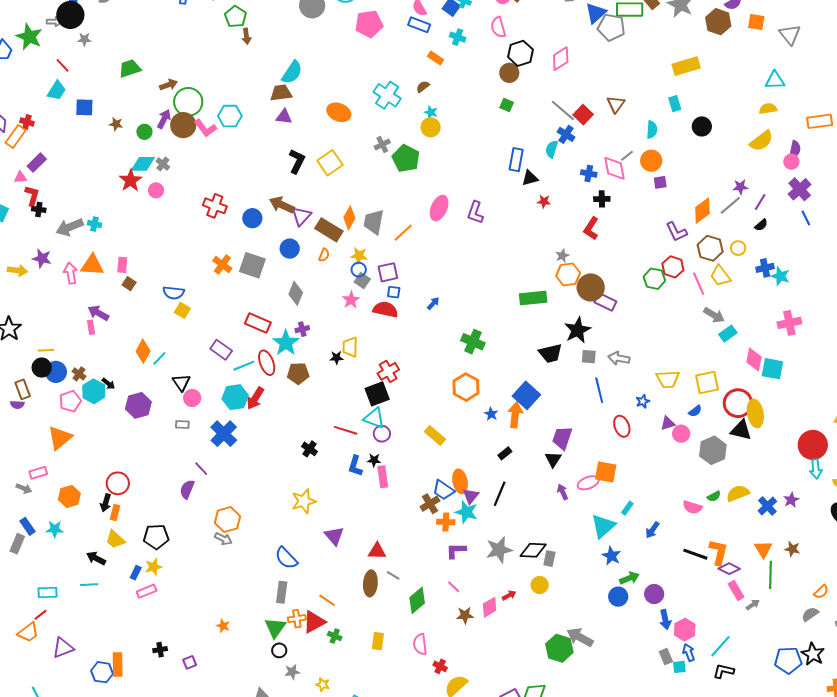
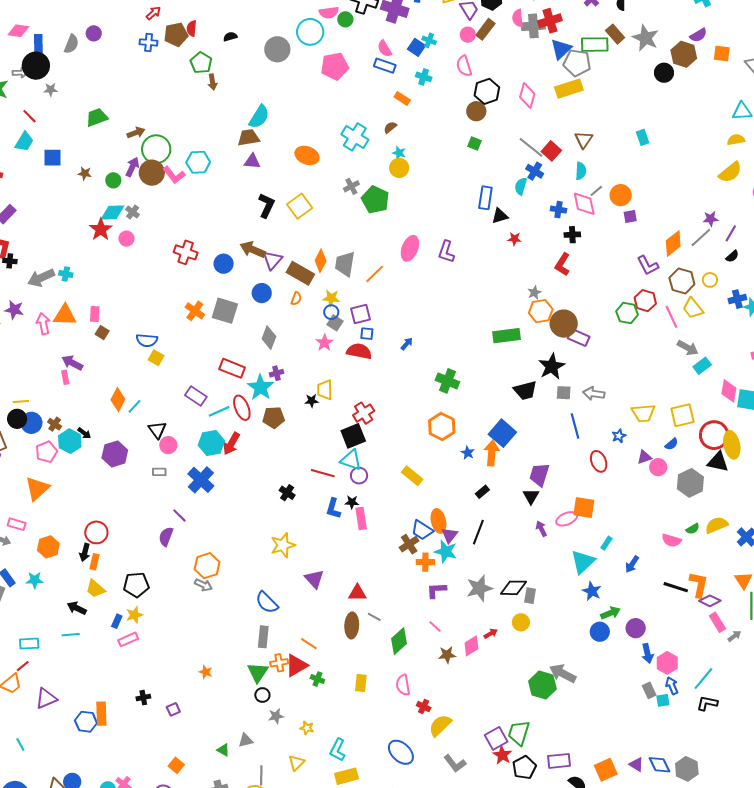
pink diamond: (561, 59) -> (527, 96), turned -40
yellow rectangle: (686, 66) -> (569, 89), moved
black circle: (702, 126) -> (664, 73), moved
cyan semicircle: (652, 130) -> (581, 171), moved
pink rectangle: (38, 473) -> (17, 524), turned 36

